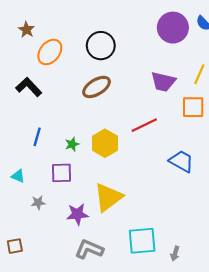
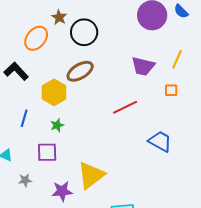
brown star: (27, 30) -> (59, 17), moved
orange square: (193, 107) -> (171, 90), size x0.6
yellow hexagon: (105, 143) -> (54, 92), moved

